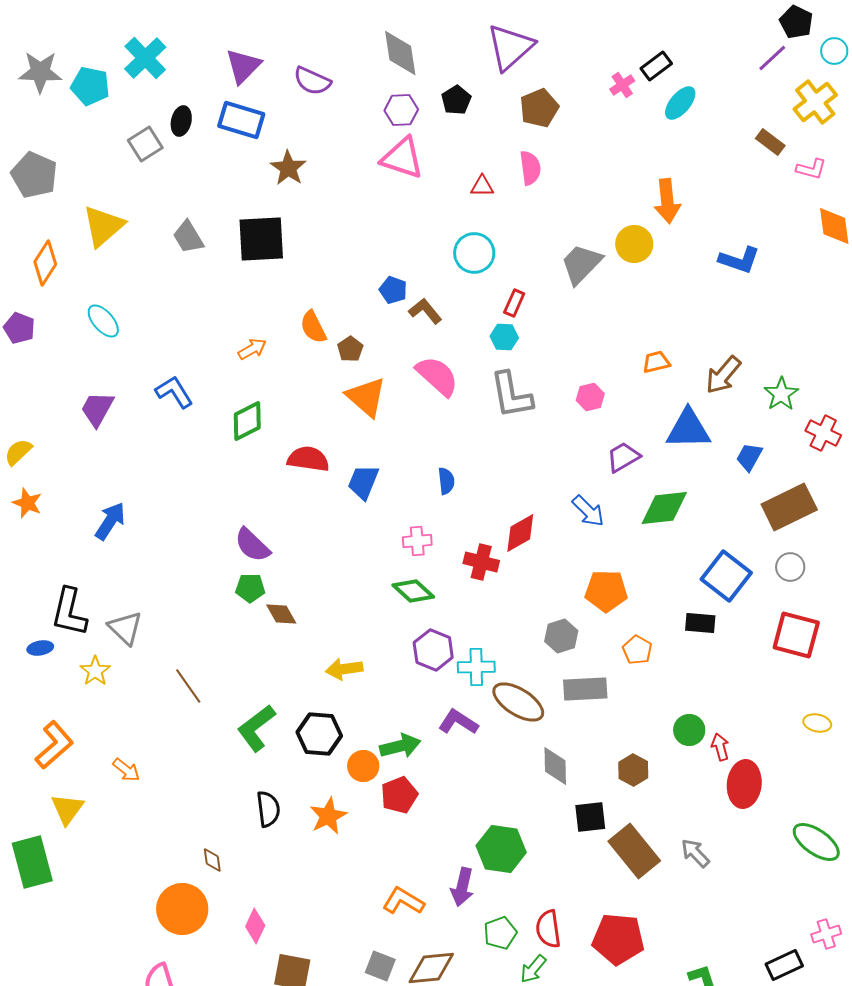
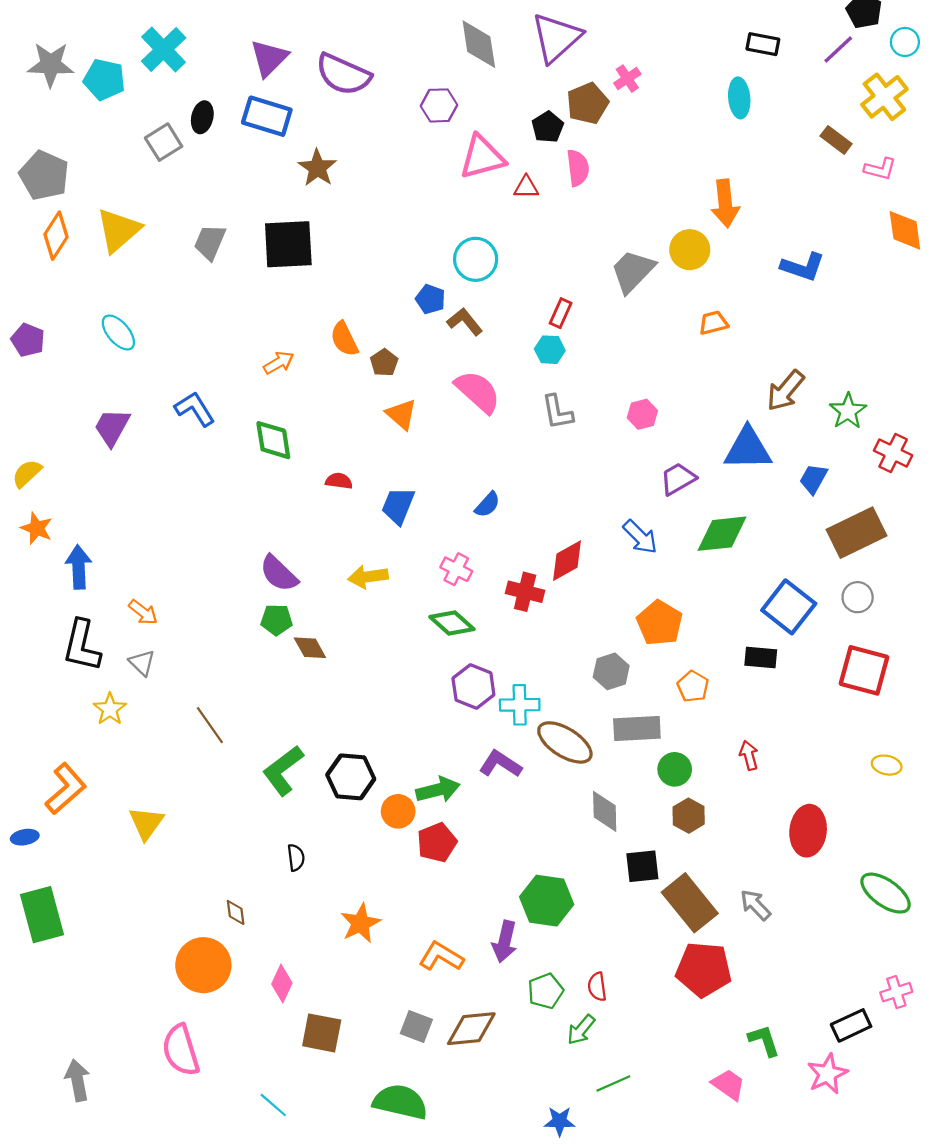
gray diamond: (400, 53) -> (479, 44), moved
black rectangle: (656, 66) -> (763, 44), moved, turned 48
purple semicircle: (312, 81) -> (343, 74), size x1.4
pink cross: (622, 85) -> (627, 79), moved
black pentagon: (456, 100) -> (548, 127), moved
cyan ellipse: (680, 103) -> (739, 98), turned -45
pink triangle: (402, 158) -> (482, 157), moved, turned -33
gray trapezoid: (188, 237) -> (210, 242), turned 54
cyan circle: (474, 253) -> (476, 259), moved
orange diamond: (45, 263) -> (56, 236), moved
orange trapezoid: (656, 362) -> (713, 323), moved
gray L-shape: (511, 395) -> (557, 412), size x0.7
orange triangle: (366, 397) -> (401, 414), size x0.7
green diamond: (247, 421) -> (273, 440), turned -72
red semicircle: (308, 459) -> (339, 481), size x0.6
blue semicircle: (446, 481) -> (487, 505), turned 48
blue arrow: (110, 521) -> (79, 567), moved, turned -36
pink cross: (417, 541) -> (456, 569), turned 32
orange pentagon: (606, 591) -> (660, 623), turned 30
gray triangle: (125, 628) -> (142, 663), size x0.7
blue ellipse: (40, 648) -> (25, 837), moved
yellow arrow: (344, 669) -> (368, 577), moved
green circle: (689, 730) -> (675, 769), moved
red arrow: (720, 747) -> (749, 755), moved
orange arrow: (126, 770) -> (143, 612), moved
yellow triangle: (67, 809) -> (146, 823), moved
black semicircle: (268, 809) -> (296, 858), size x0.7
orange star: (328, 816) -> (360, 923), moved
red semicircle: (548, 929) -> (597, 987), size x0.7
red pentagon: (618, 939) -> (704, 969), moved

